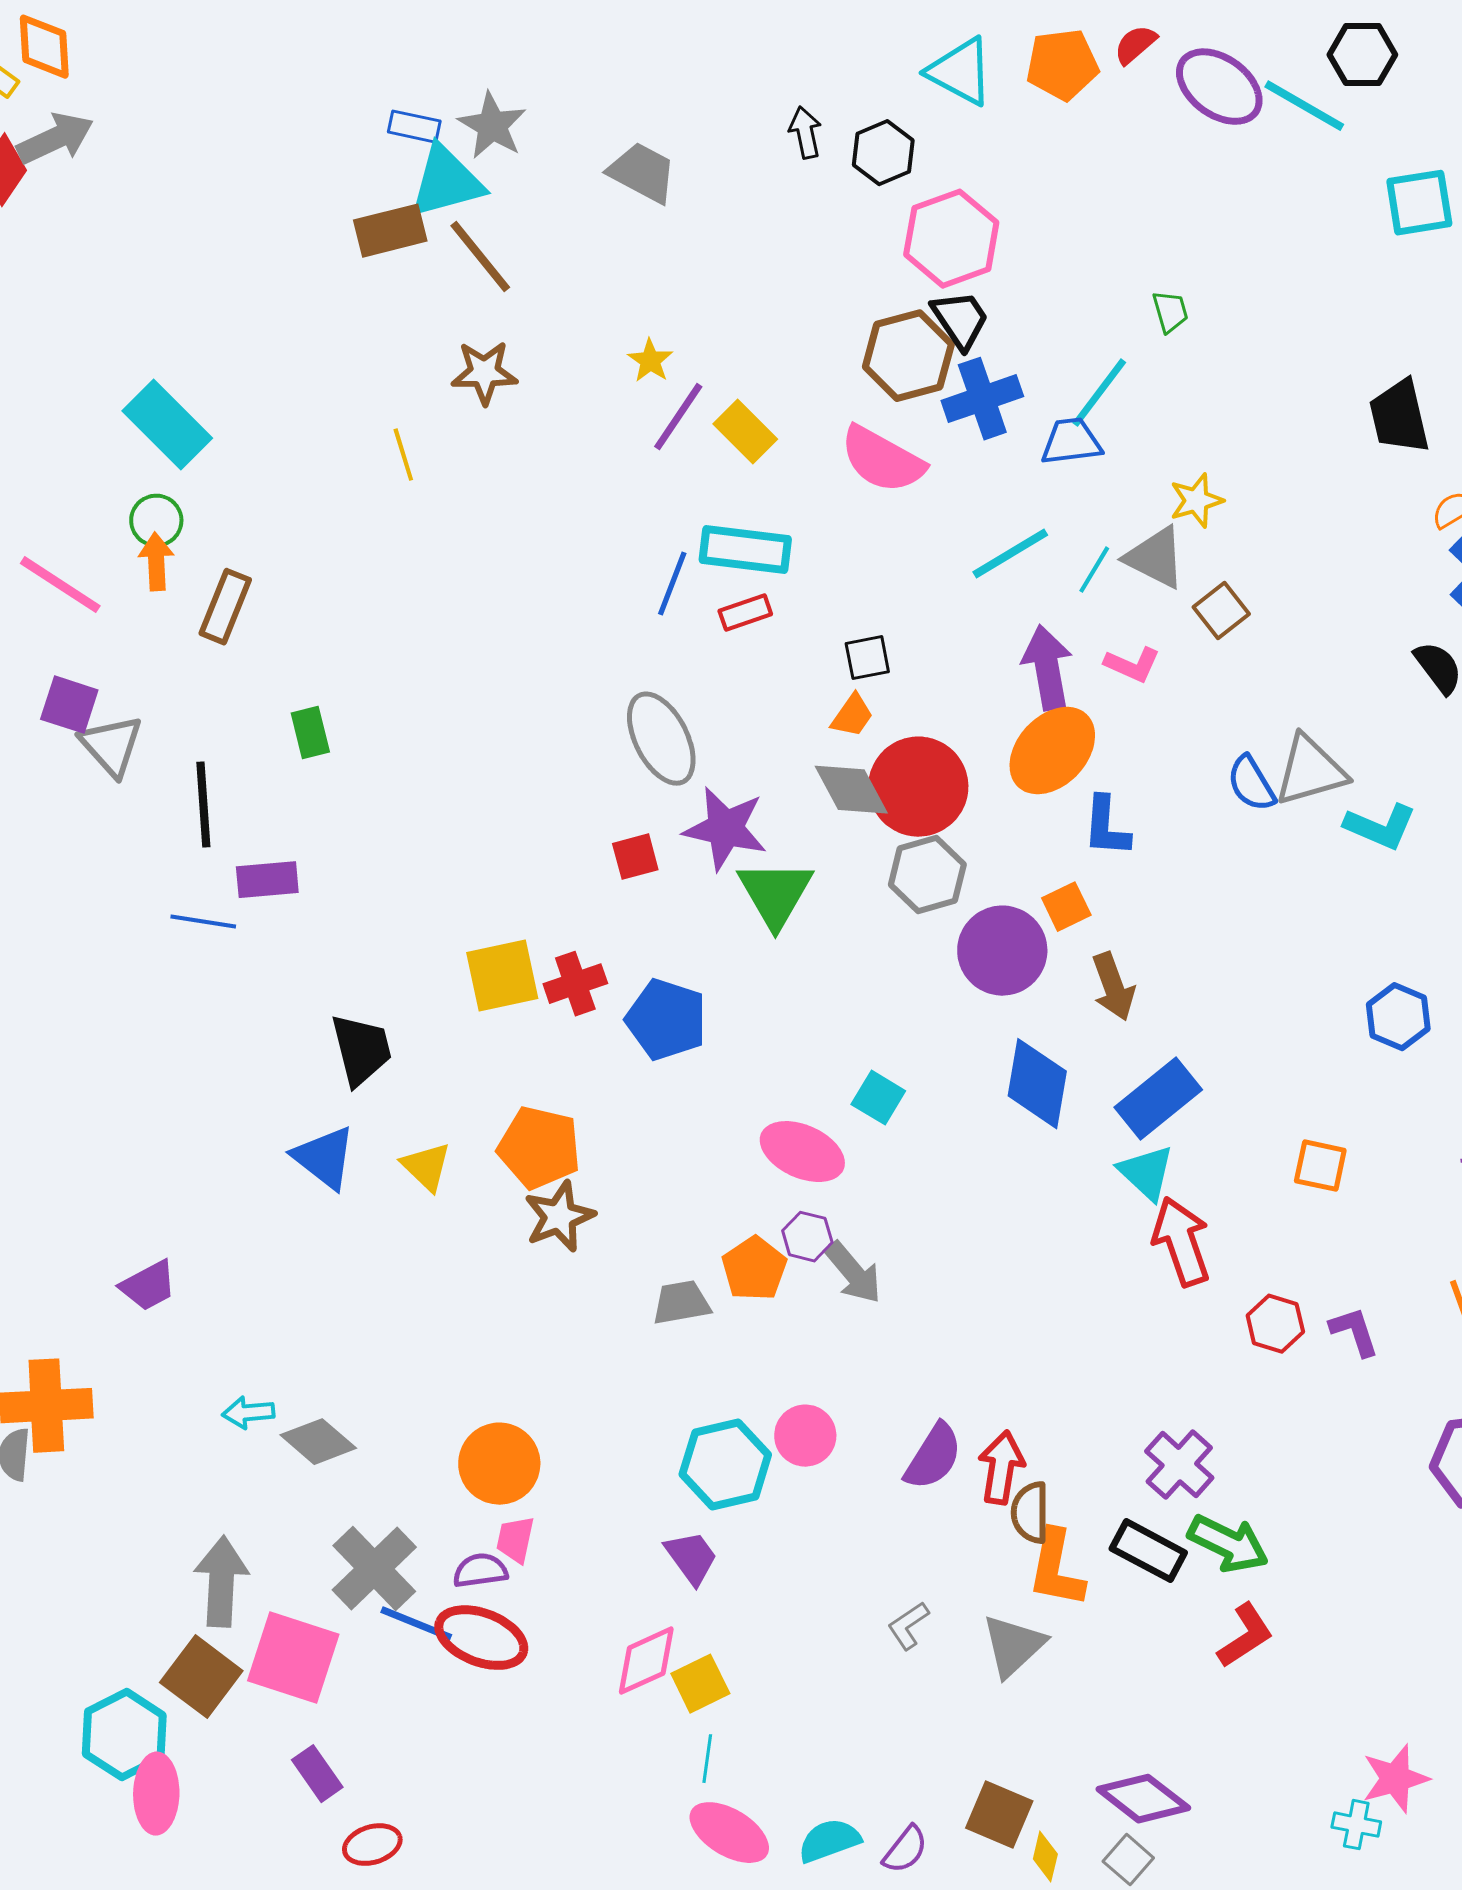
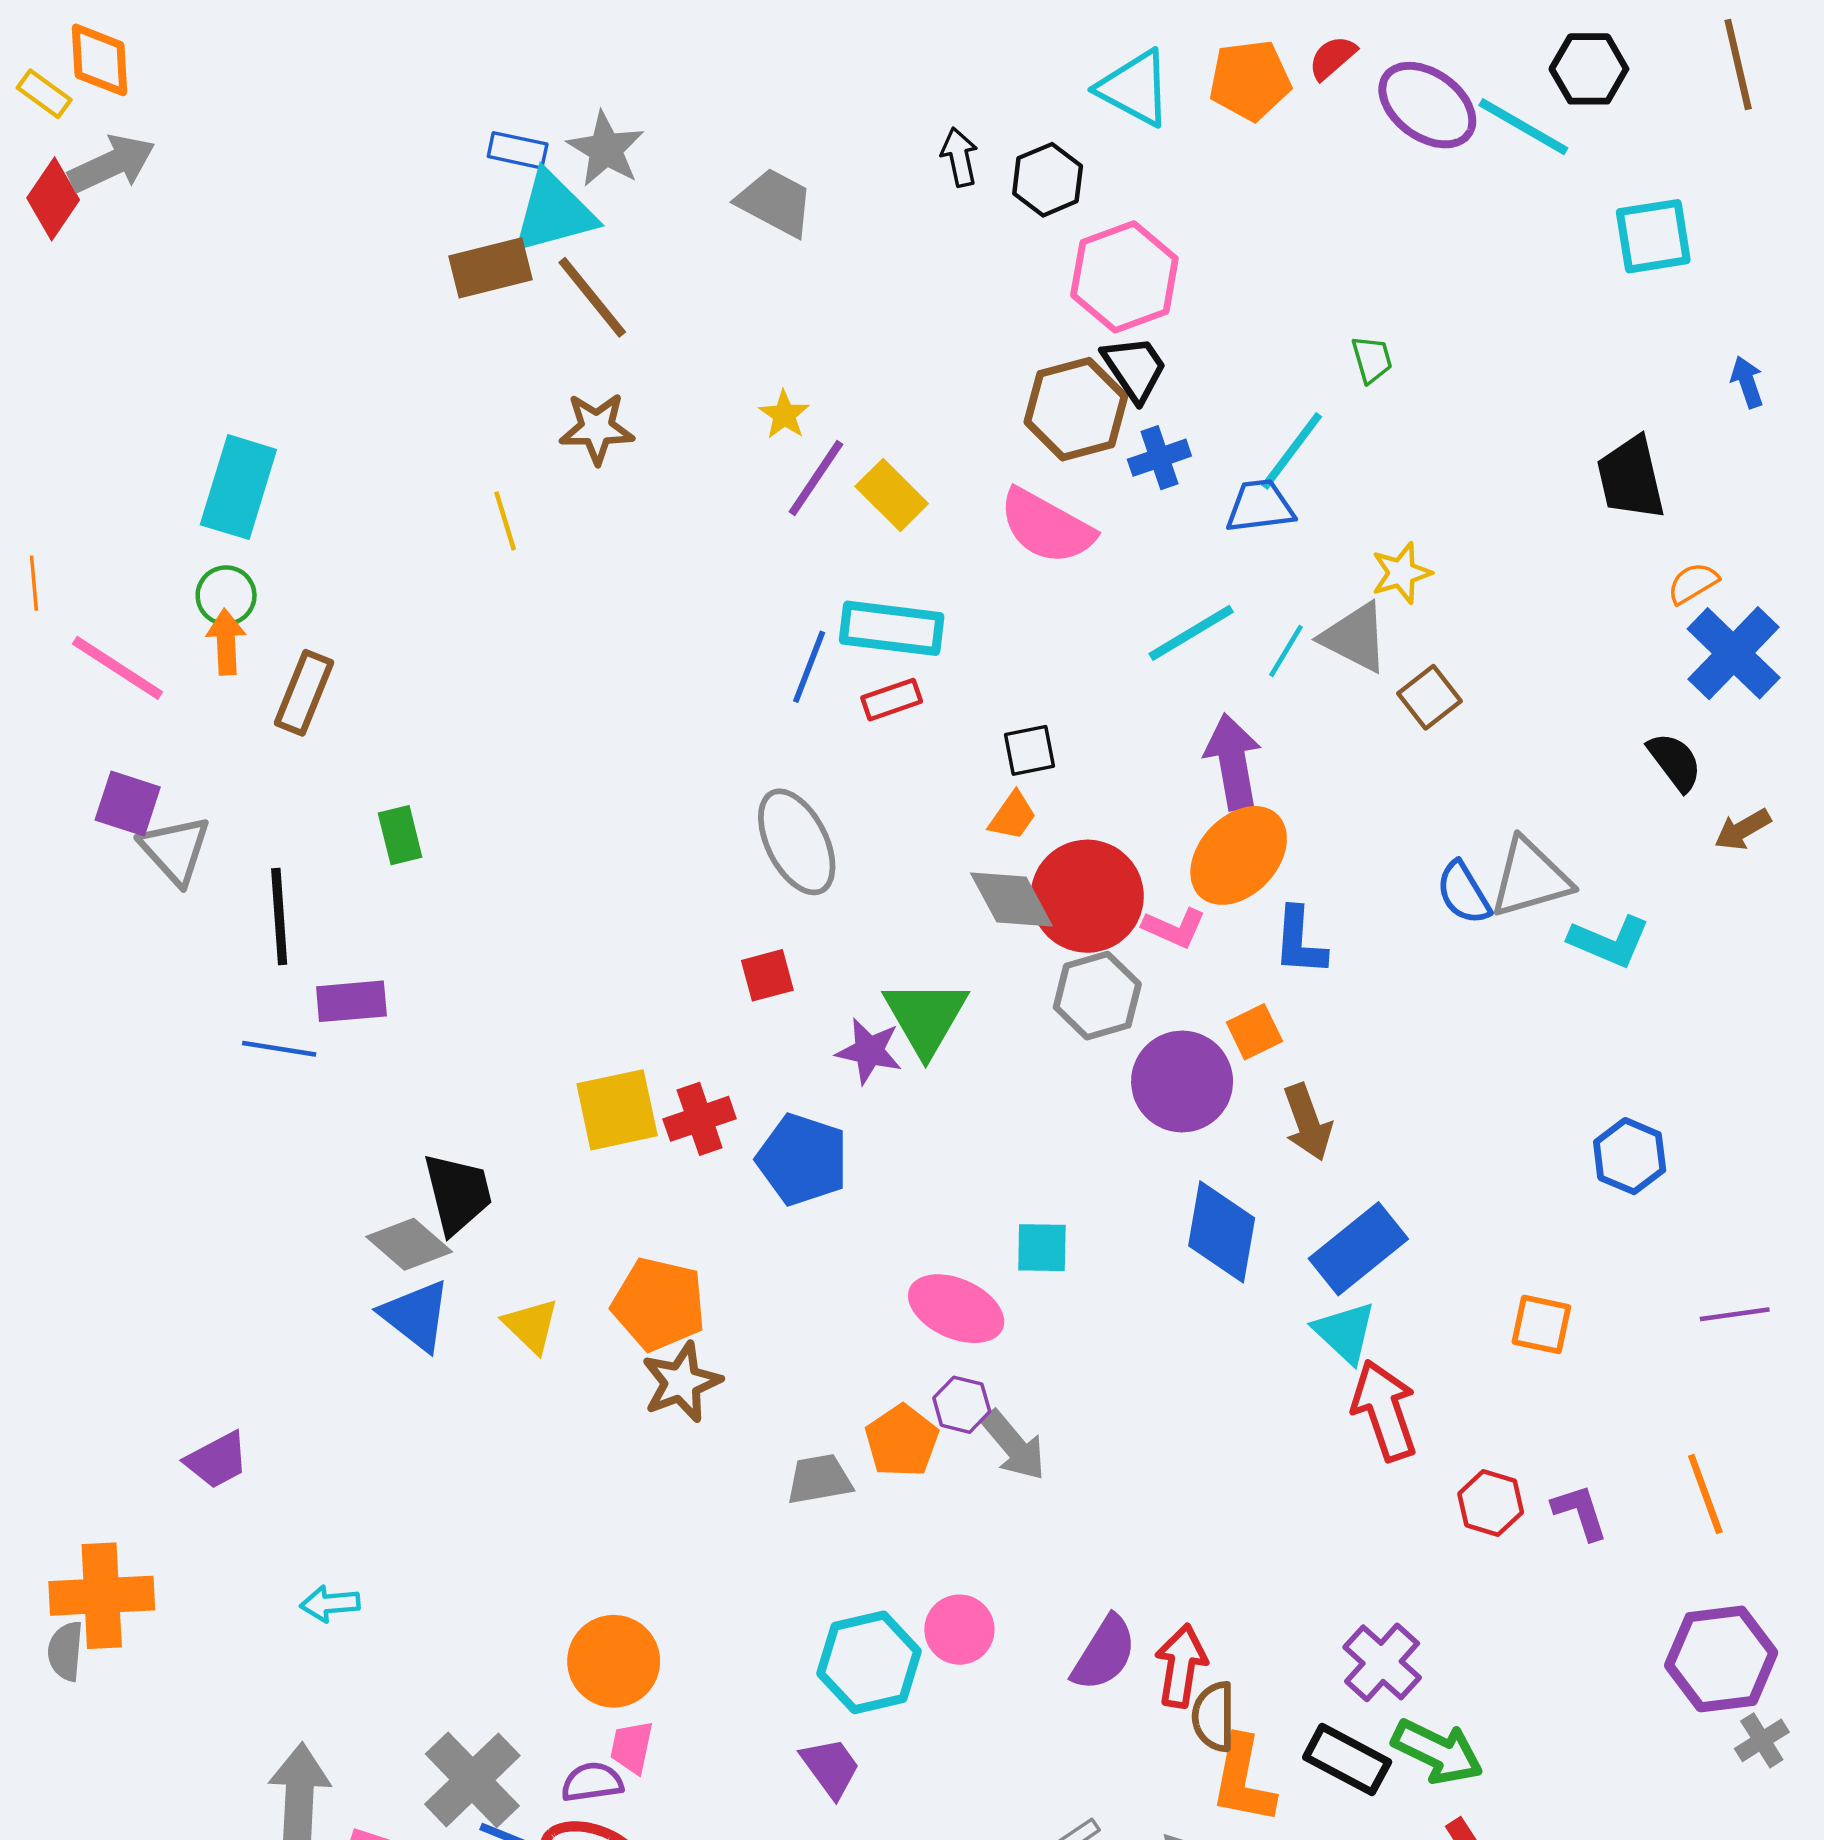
blue cross: (982, 399) -> (1159, 458), size x0.7
cyan rectangle: (167, 425) -> (238, 487), turned 62
pink L-shape: (1132, 665) -> (1174, 928), moved
purple star: (725, 829) -> (869, 1051), moved, size x0.7
cyan square: (878, 1098) -> (1042, 1248), turned -30
gray diamond: (318, 1442) -> (409, 1244), moved

